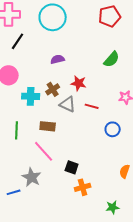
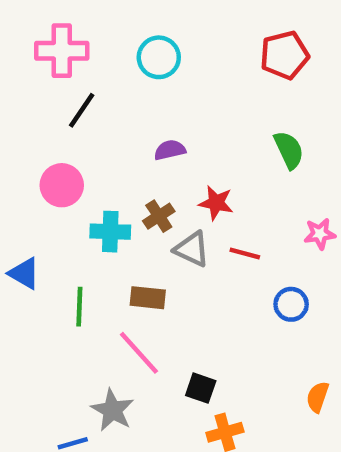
cyan circle: (53, 17) -> (159, 57), size x0.7
green semicircle: (112, 59) -> (289, 150), turned -66

